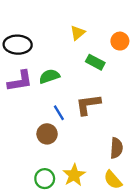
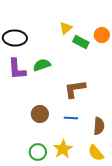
green rectangle: (95, 62) -> (81, 42), moved
purple L-shape: (20, 81) -> (17, 69), turned 95
blue line: (59, 113) -> (71, 118), moved, turned -56

